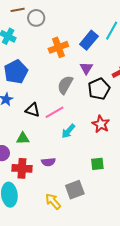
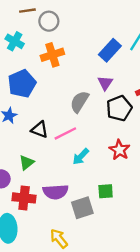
orange cross: (58, 47) -> (52, 55), moved
green triangle: (23, 138) -> (27, 163), turned -40
purple semicircle: (48, 162) -> (56, 192), size x1.5
green square: (97, 164) -> (106, 191), moved
gray square: (75, 190) -> (82, 208), moved

